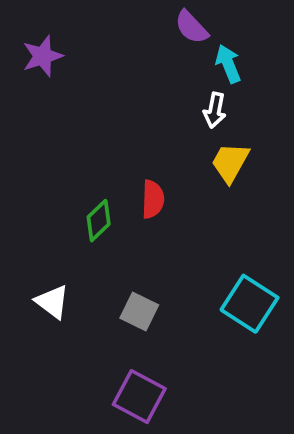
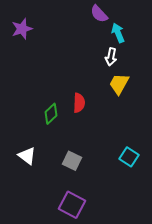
cyan square: (250, 304) -> (129, 157), size x0.7

